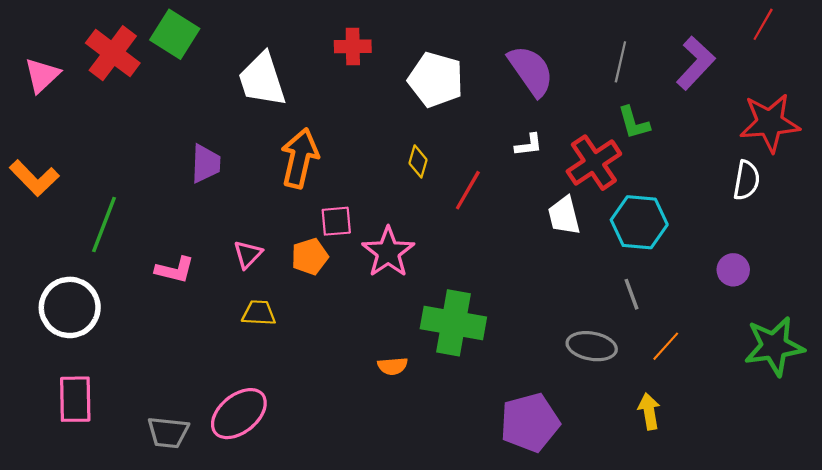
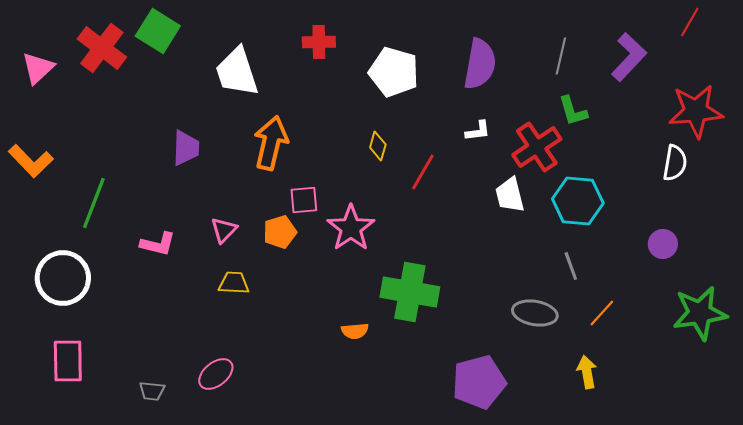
purple semicircle: (531, 71) -> (480, 64), turned 45
pink ellipse: (239, 414) -> (216, 374), size x0.7
gray trapezoid: (168, 432) -> (152, 391), size x0.7

